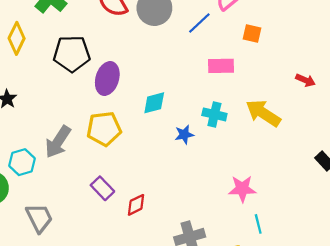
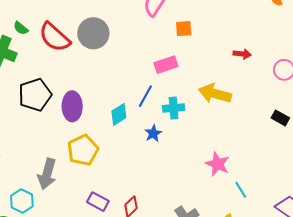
blue line: (199, 23) -> (145, 96), moved
pink star: (242, 189) -> (218, 164), turned -30

